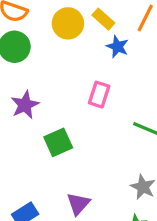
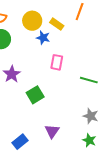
yellow rectangle: (103, 19) -> (57, 24), moved
blue star: (117, 47) -> (43, 38), moved

